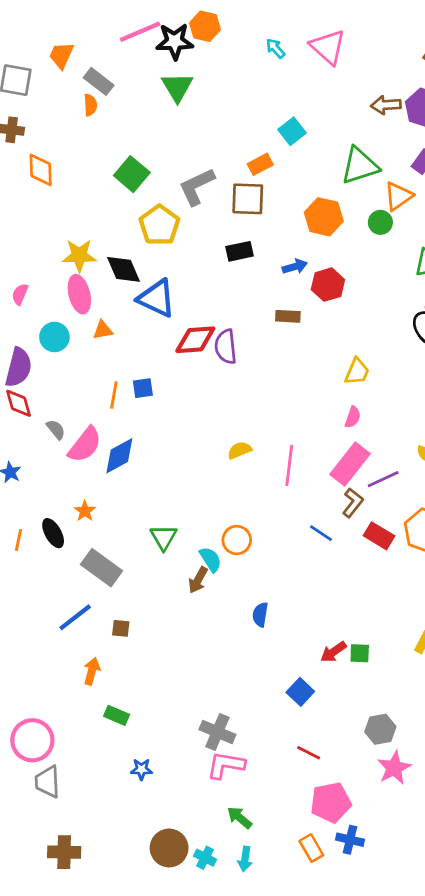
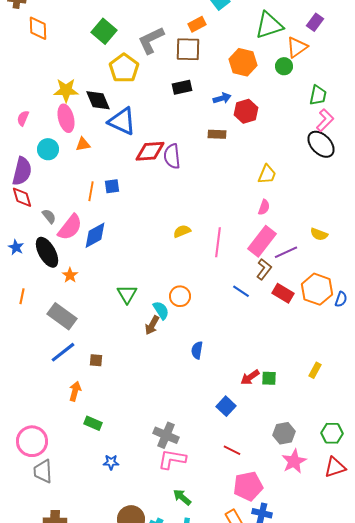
black ellipse: (53, 533) -> (47, 252), moved, size x1.4
gray rectangle: (101, 568) -> (62, 316), moved

